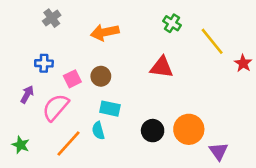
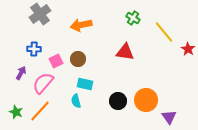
gray cross: (52, 18) -> (40, 14), size x1.5
orange line: (68, 144) -> (40, 111), moved

